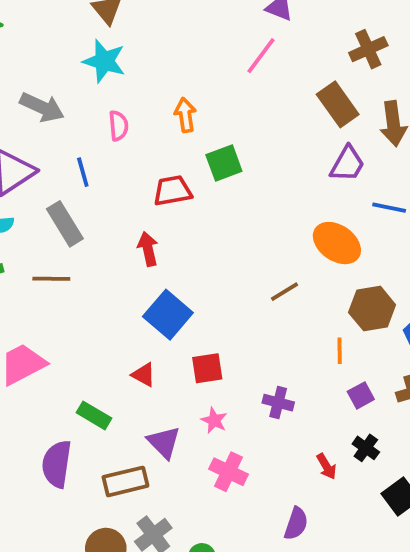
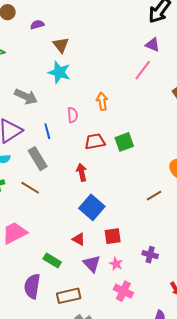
pink semicircle: (118, 126) -> (73, 115), moved
green square: (224, 163) -> (124, 142), moved
brown line: (51, 279) -> (30, 188), turned 30
purple triangle: (164, 442) -> (92, 264), moved

